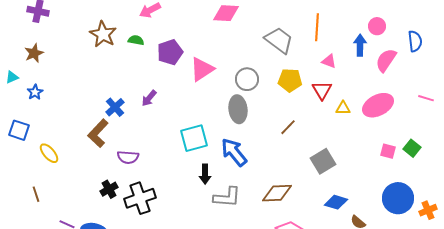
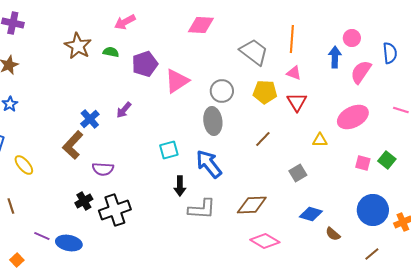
pink triangle: (329, 61) -> (294, 73), moved
yellow triangle: (343, 108) -> (320, 140), moved
cyan square: (194, 138) -> (169, 150), size x0.7
gray square: (323, 161) -> (298, 173), size x0.7

